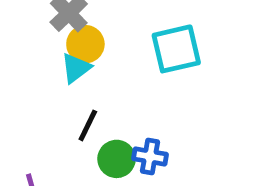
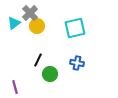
cyan triangle: (76, 68) -> (14, 23), moved
blue cross: (150, 157) -> (77, 63), moved

